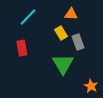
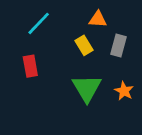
gray rectangle: (78, 42) -> (119, 45), moved, turned 35
orange star: (91, 86) -> (124, 91), moved

